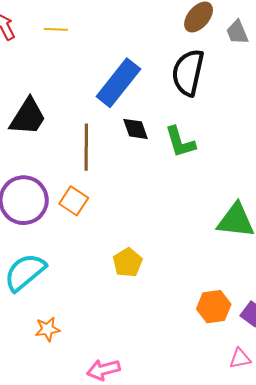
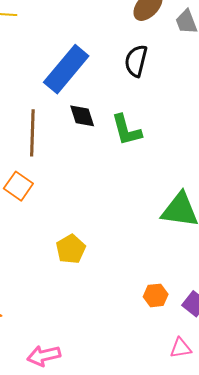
black semicircle: (188, 73) -> (136, 61), size x0.7
orange hexagon: (214, 307) -> (156, 295), size x0.7

